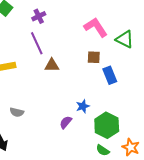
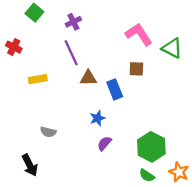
blue rectangle: (110, 75) -> (115, 89), moved
blue star: (83, 106) -> (97, 118), moved

